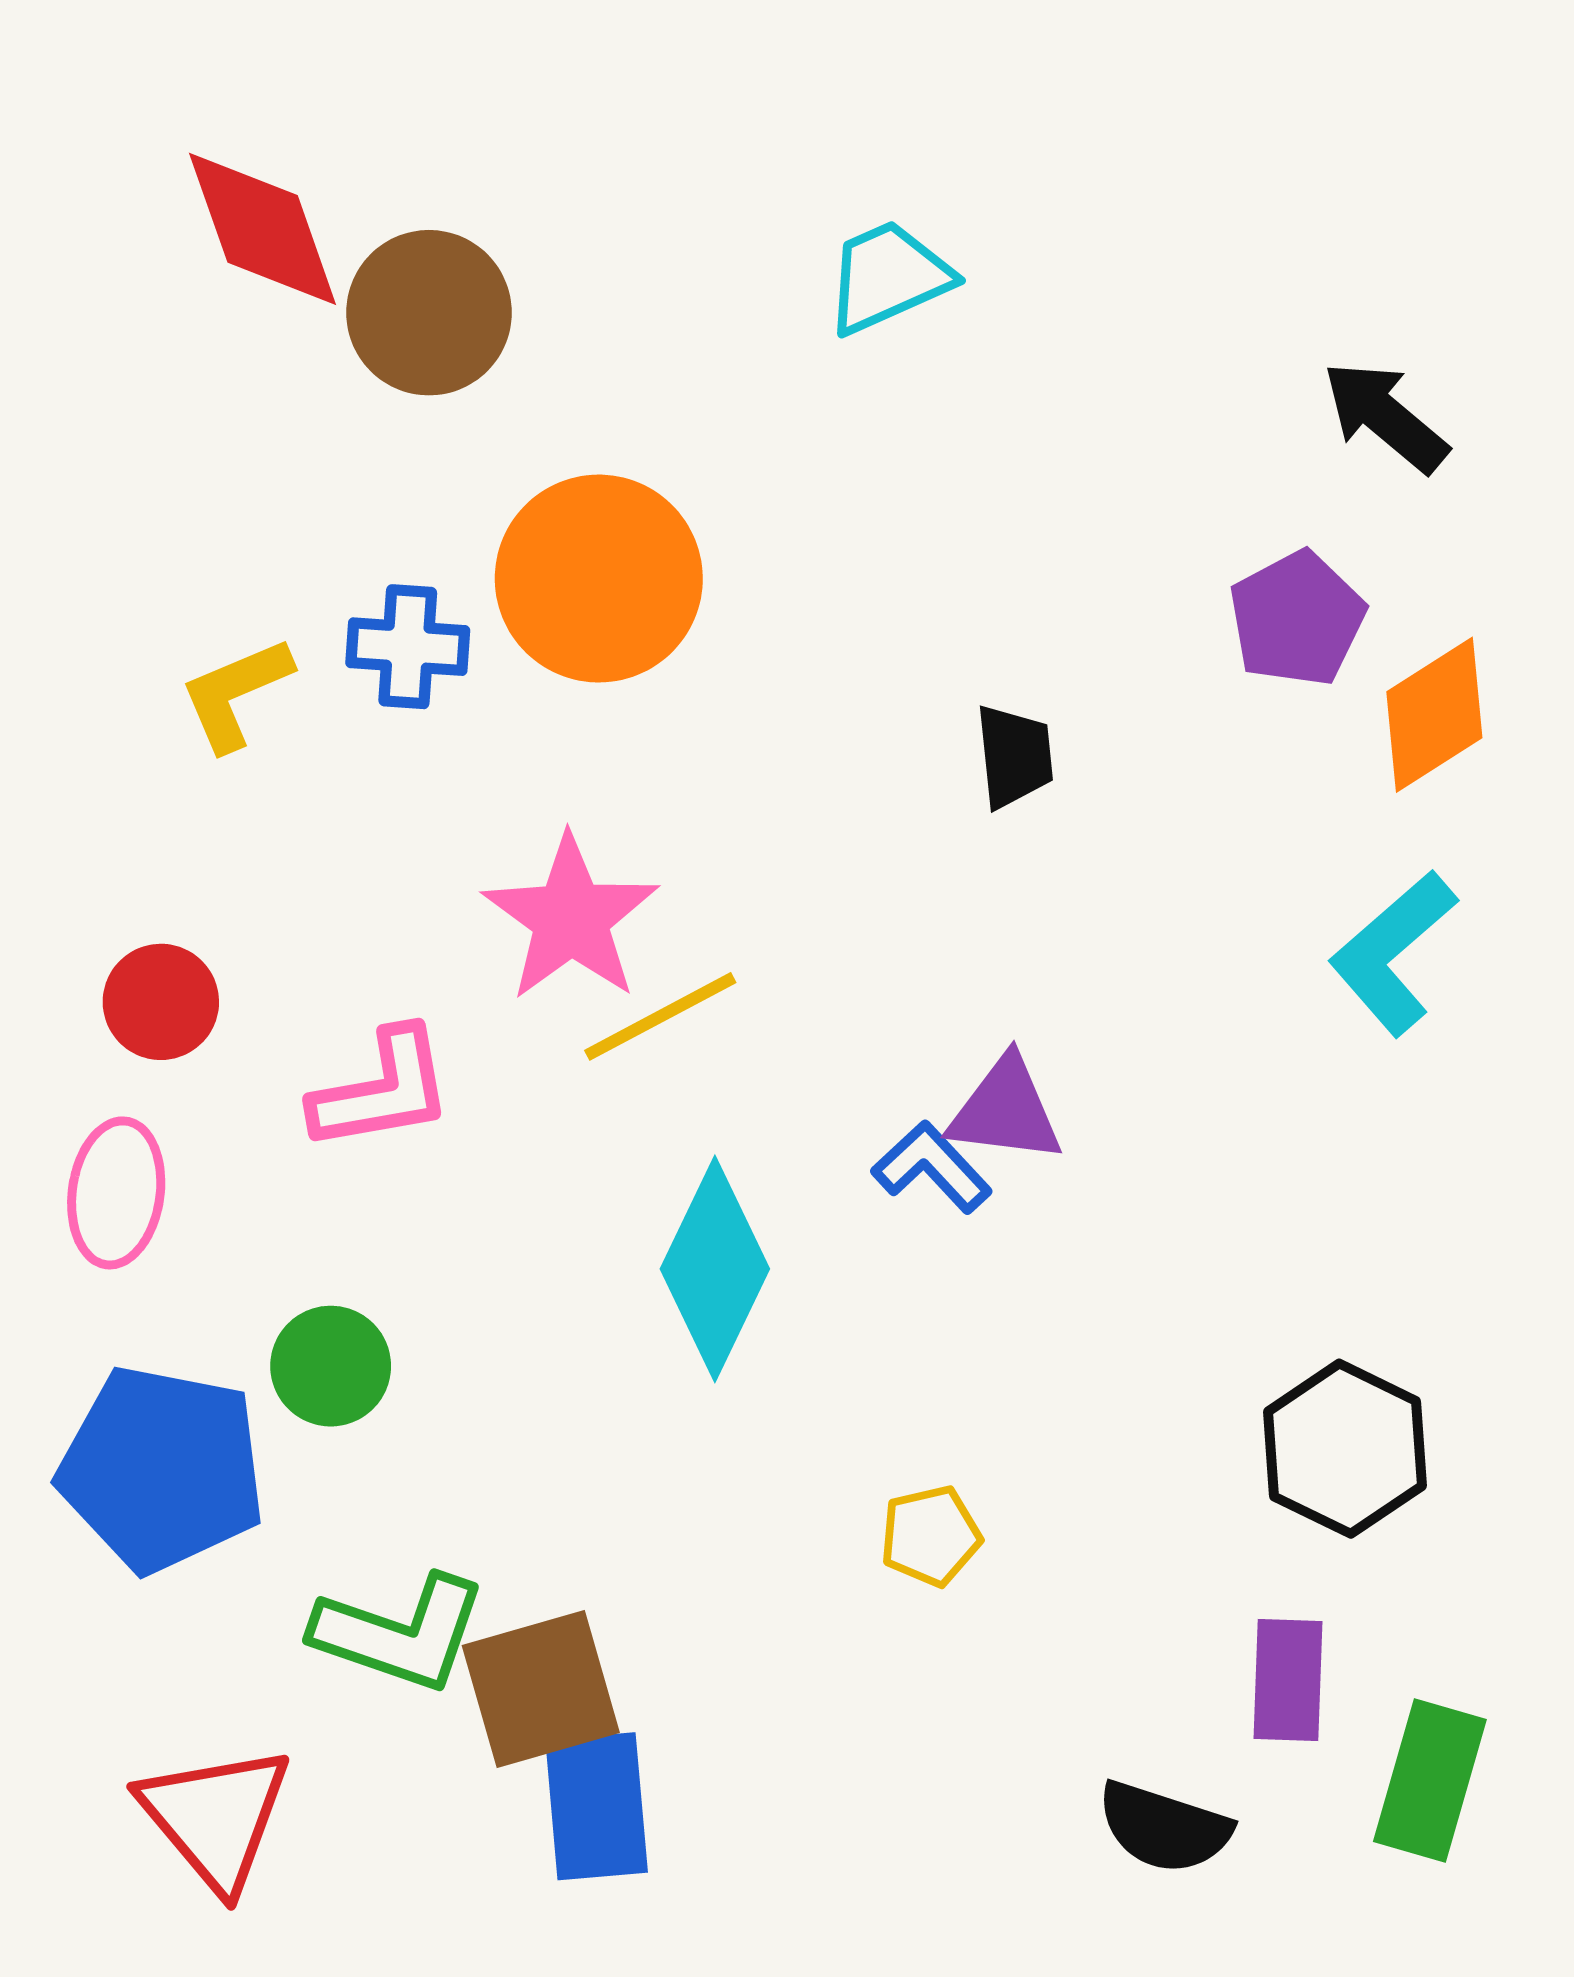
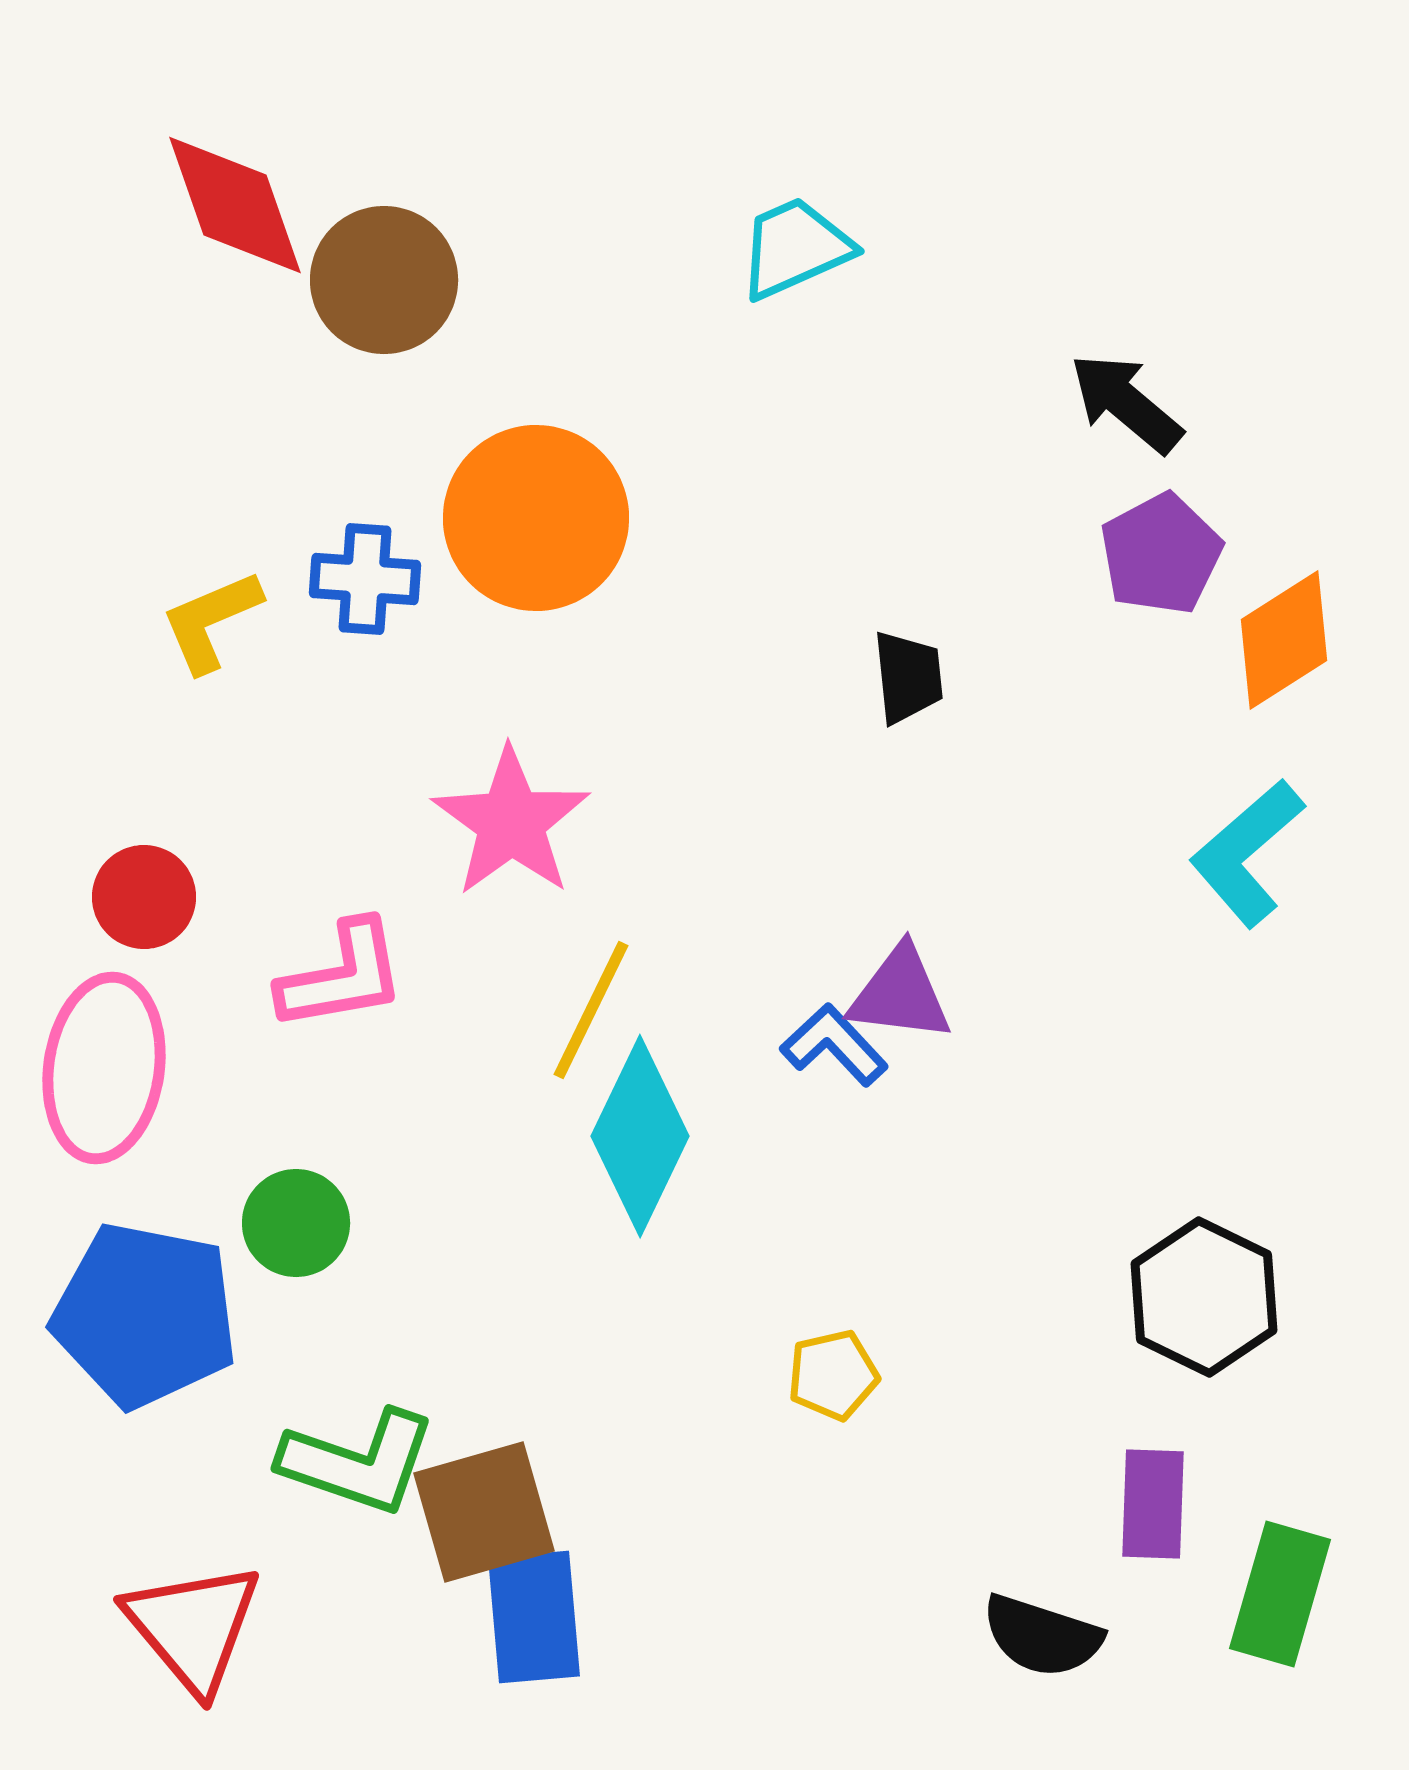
black arrow: (1385, 417) -> (1126, 403), moved
yellow line: (660, 1016) -> (591, 1010), moved, turned -36
pink ellipse: (116, 1193) -> (104, 1068), size x1.4

